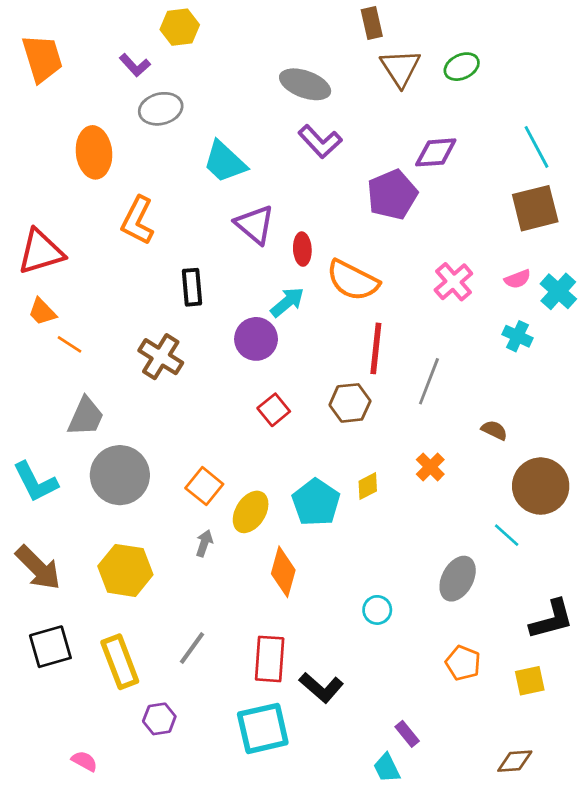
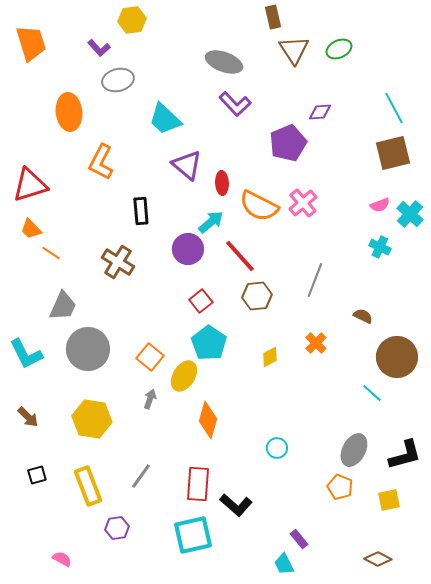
purple diamond: (436, 152) -> (320, 112), size x0.7
pink cross: (453, 282) -> (303, 203), moved
red line: (376, 348) -> (240, 256), moved, turned -48
cyan pentagon: (316, 502) -> (209, 343), moved
brown arrow: (38, 568) -> (28, 417), size x0.6
gray ellipse: (458, 579) -> (354, 450), moved
black square: (50, 647) -> (37, 475), size x0.6
brown diamond: (515, 761) -> (378, 559), turned 32

